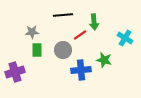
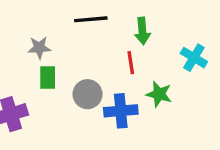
red line: (80, 35) -> (131, 63), moved, turned -64
gray circle: (63, 50) -> (87, 94), moved

